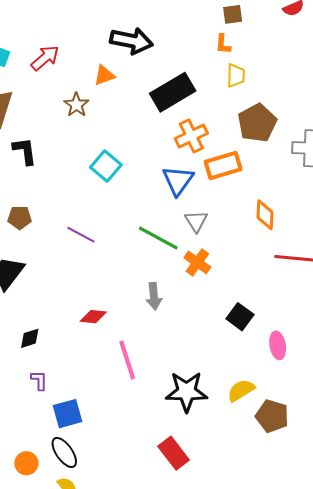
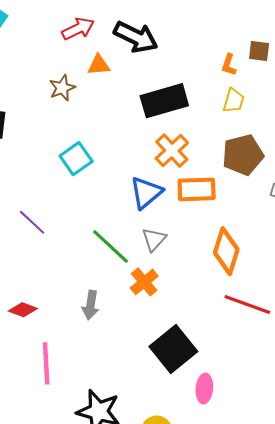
brown square: (233, 14) -> (259, 51), moved
red arrow: (45, 58) -> (78, 29), moved
orange cross: (191, 136) -> (172, 151), turned -32
orange diamond: (265, 215) -> (226, 251), size x1.4
black square: (240, 317) -> (173, 349), size x1.6

